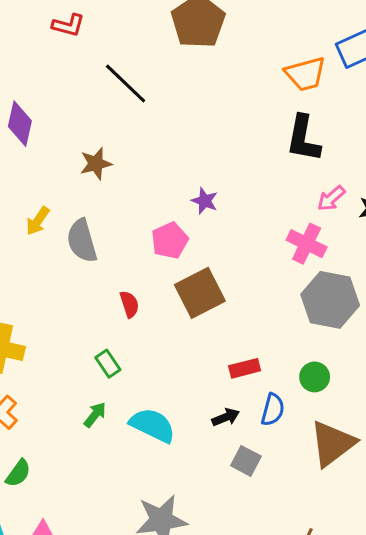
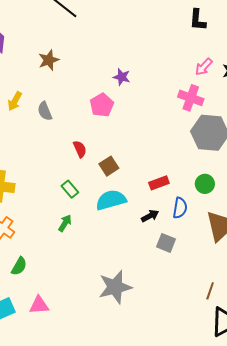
black L-shape: (303, 138) -> (198, 20), moved, size x0.7
gray semicircle: (82, 241) -> (45, 111), size x0.7
brown square: (200, 293) -> (109, 166), moved, size x0.6
cyan semicircle: (153, 425) -> (111, 200), moved, turned -36

